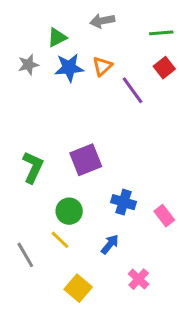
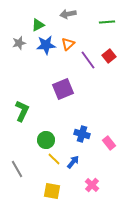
red square: (164, 68) -> (109, 56), moved
purple square: (86, 160) -> (63, 89), moved
yellow line: (60, 240) -> (54, 159), moved
yellow square: (78, 288) -> (52, 191), turned -30

